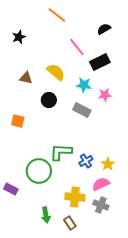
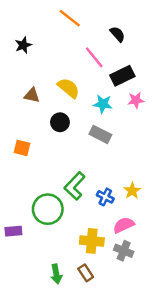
black semicircle: (104, 29) -> (117, 34), moved, turned 80
pink star: (105, 95) -> (136, 100), moved
green L-shape: (61, 152) -> (75, 186), turned -50
blue cross: (86, 161) -> (105, 197), turned -32
yellow star: (108, 164) -> (132, 191), moved
purple rectangle: (11, 189) -> (13, 231), turned -32
green arrow: (46, 215) -> (56, 274), moved

